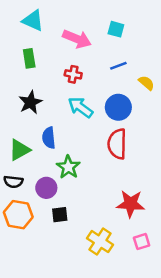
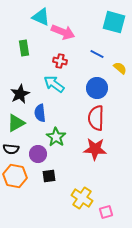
cyan triangle: (33, 21) -> (41, 17), moved
cyan square: (116, 29) -> (114, 22), moved, size x1.6
blue line: (118, 66) -> (97, 54), turned 48
black star: (30, 102) -> (20, 94), moved
cyan arrow: (80, 107) -> (54, 84), moved
red star: (131, 204) -> (95, 149), moved
pink square: (142, 242) -> (106, 212), moved

